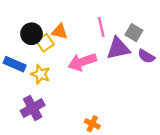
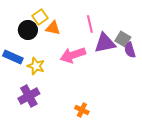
gray square: (134, 33) -> (123, 39), moved
yellow square: (45, 43) -> (40, 17), moved
purple semicircle: (146, 56) -> (130, 50), turned 42

